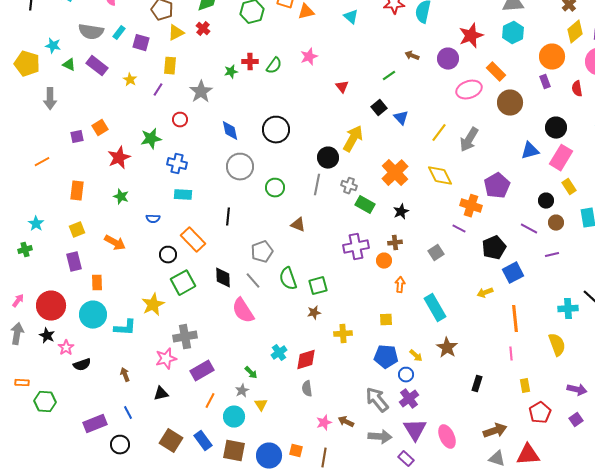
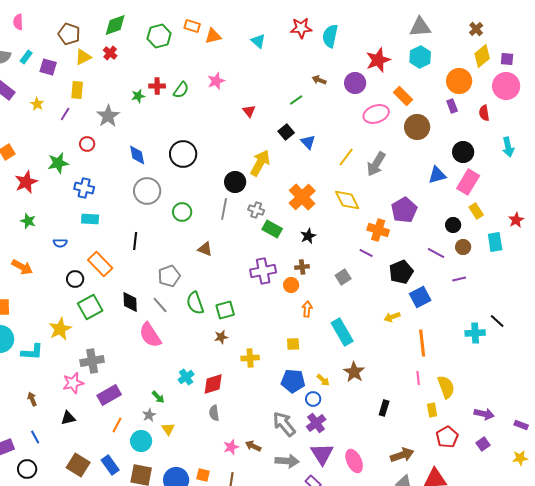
yellow semicircle: (557, 345) -> (446, 387), moved

